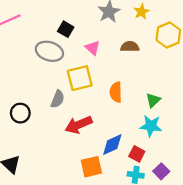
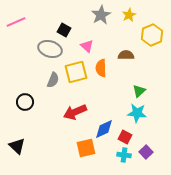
brown semicircle: (130, 47) -> (126, 55), moved
orange semicircle: (116, 92) -> (101, 68), moved
gray semicircle: (58, 99) -> (53, 80), moved

